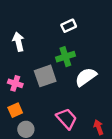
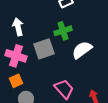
white arrow: (18, 42) -> (18, 27), moved
pink cross: (15, 83) -> (16, 56), size x1.5

